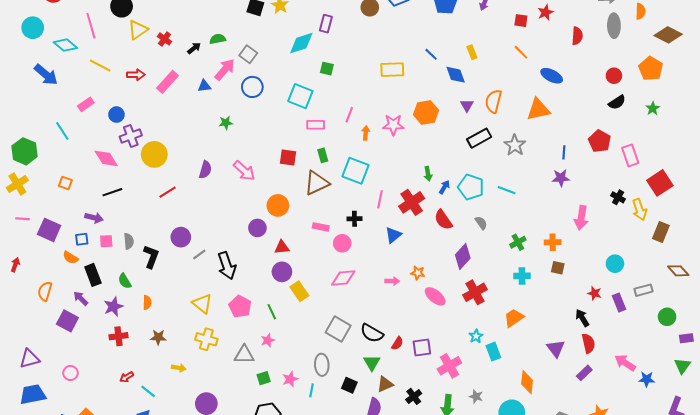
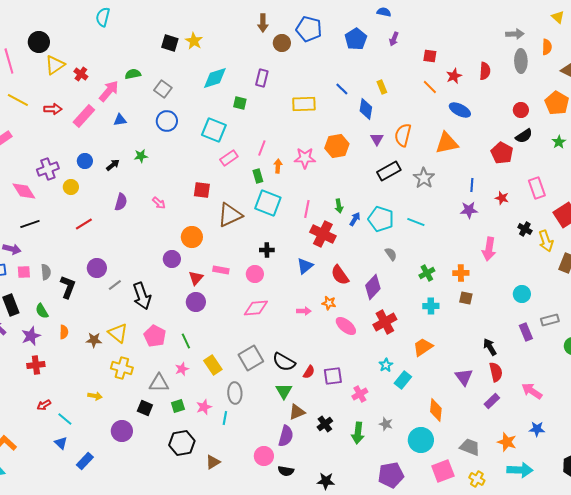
red star: (545, 12) -> (454, 76), moved
purple rectangle: (326, 24) -> (262, 78), moved
black arrow: (194, 48) -> (113, 165), moved
pink arrow: (225, 70) -> (109, 91), moved
blue diamond: (456, 75) -> (366, 109), turned 30
blue circle: (116, 115) -> (85, 161), moved
pink rectangle: (316, 125) -> (229, 158), turned -36
red pentagon: (600, 141) -> (502, 153), moved
yellow circle: (154, 154) -> (71, 187), size x0.6
green rectangle: (323, 155) -> (258, 176), moved
pink arrow: (244, 171) -> (159, 203), size x0.6
pink line: (380, 199) -> (307, 209), moved
red cross: (412, 202) -> (323, 234), turned -30
red semicircle: (443, 220) -> (340, 275), moved
pink rectangle: (321, 227) -> (221, 270), moved
red triangle: (282, 247) -> (196, 278), turned -42
yellow rectangle: (299, 291) -> (213, 365), moved
red star: (595, 293) -> (502, 198), moved
gray square: (338, 329) -> (251, 358), turned 30
brown star: (158, 337) -> (94, 340), moved
cyan rectangle: (493, 352) -> (403, 380), turned 60
pink cross: (449, 366) -> (360, 394), size x0.7
blue star: (647, 379) -> (537, 429), moved
black square: (349, 385) -> (145, 408), moved

